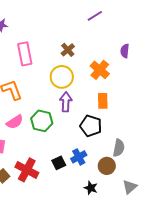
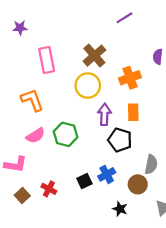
brown cross: (68, 50) -> (94, 56), size x1.5
orange cross: (100, 70) -> (130, 78), turned 30
purple arrow: (66, 102) -> (104, 114), moved
red cross: (27, 170) -> (49, 189), size x0.6

